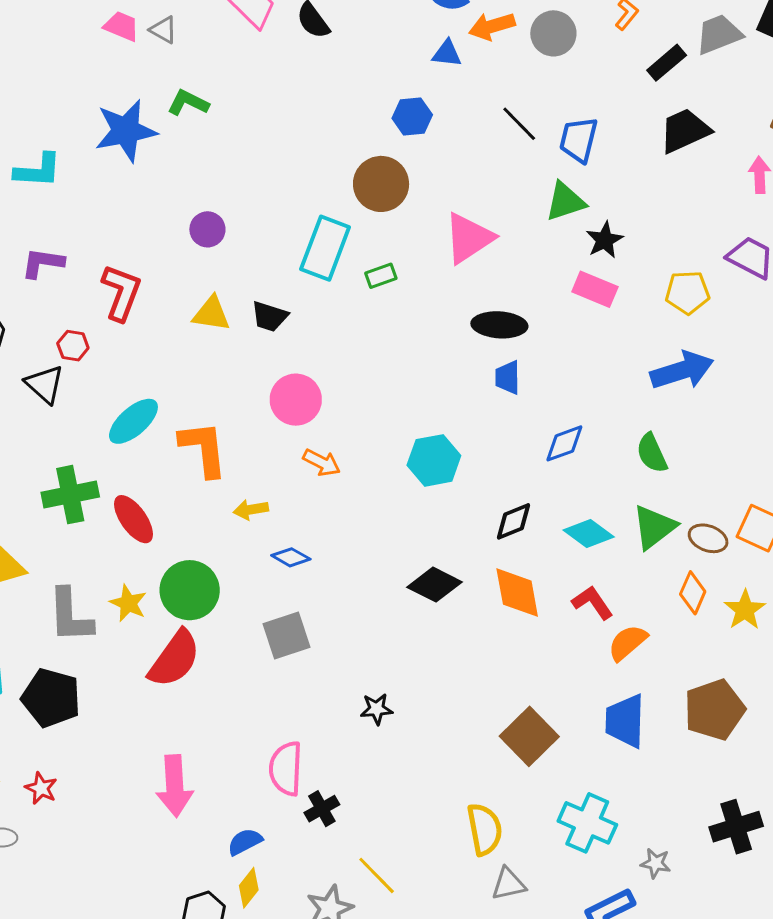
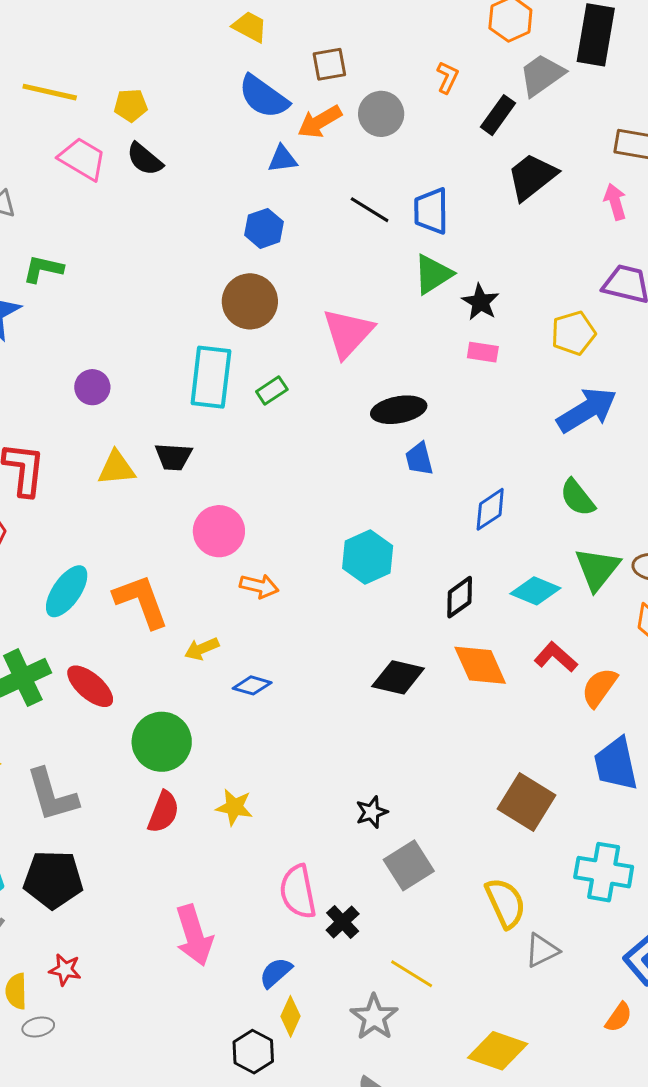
pink rectangle: (595, 289) -> (483, 352), size x0.7
yellow star: (128, 603) -> (234, 807), moved
gray square: (286, 635) -> (409, 865), moved
red semicircle: (174, 659) -> (163, 812), size x0.7

